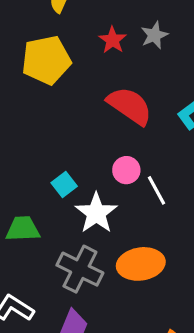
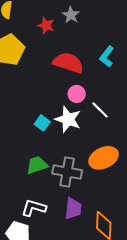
pink circle: (126, 170) -> (77, 94), moved
white star: (96, 213) -> (68, 119), moved
green trapezoid: (23, 229) -> (37, 165), moved

